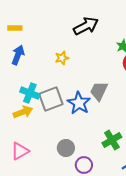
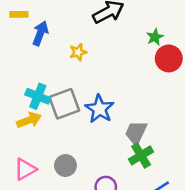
blue arrow: (18, 55) -> (40, 33), moved
gray trapezoid: (99, 91) -> (136, 133), moved
gray circle: (66, 148) -> (65, 166), moved

